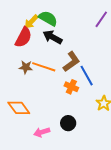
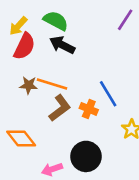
yellow arrow: (31, 22) -> (18, 26), moved
brown L-shape: (71, 62) -> (60, 108), moved
black circle: (68, 123) -> (86, 156), size x1.5

